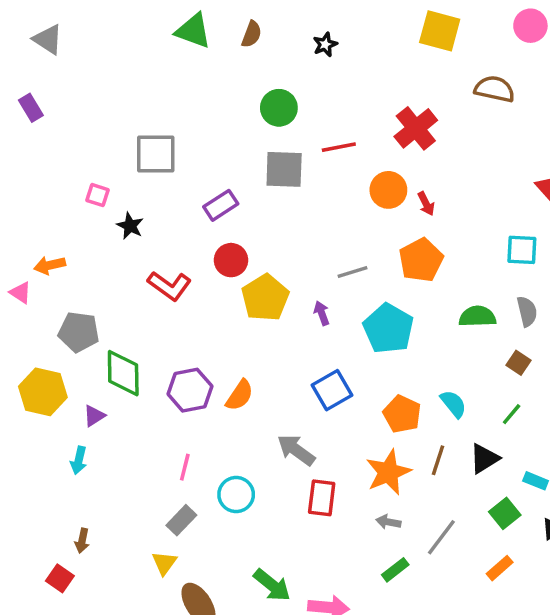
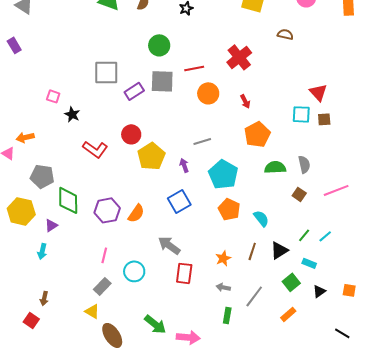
brown semicircle: (494, 89) -> (285, 34), size x0.7
gray square: (156, 154) -> (106, 72), moved
orange circle: (388, 190) -> (208, 93), moved
purple rectangle: (221, 205) -> (134, 91), moved
cyan square: (522, 250) -> (301, 114), moved
orange pentagon: (421, 260) -> (257, 134), moved
blue square: (332, 390) -> (179, 201), moved
orange pentagon: (402, 414) -> (229, 209), moved
green line: (512, 414) -> (304, 235), moved
orange star: (388, 472) -> (223, 258), size x0.6
yellow triangle: (164, 563) -> (92, 311), turned -35
green rectangle: (395, 570) -> (227, 315), turned -42

